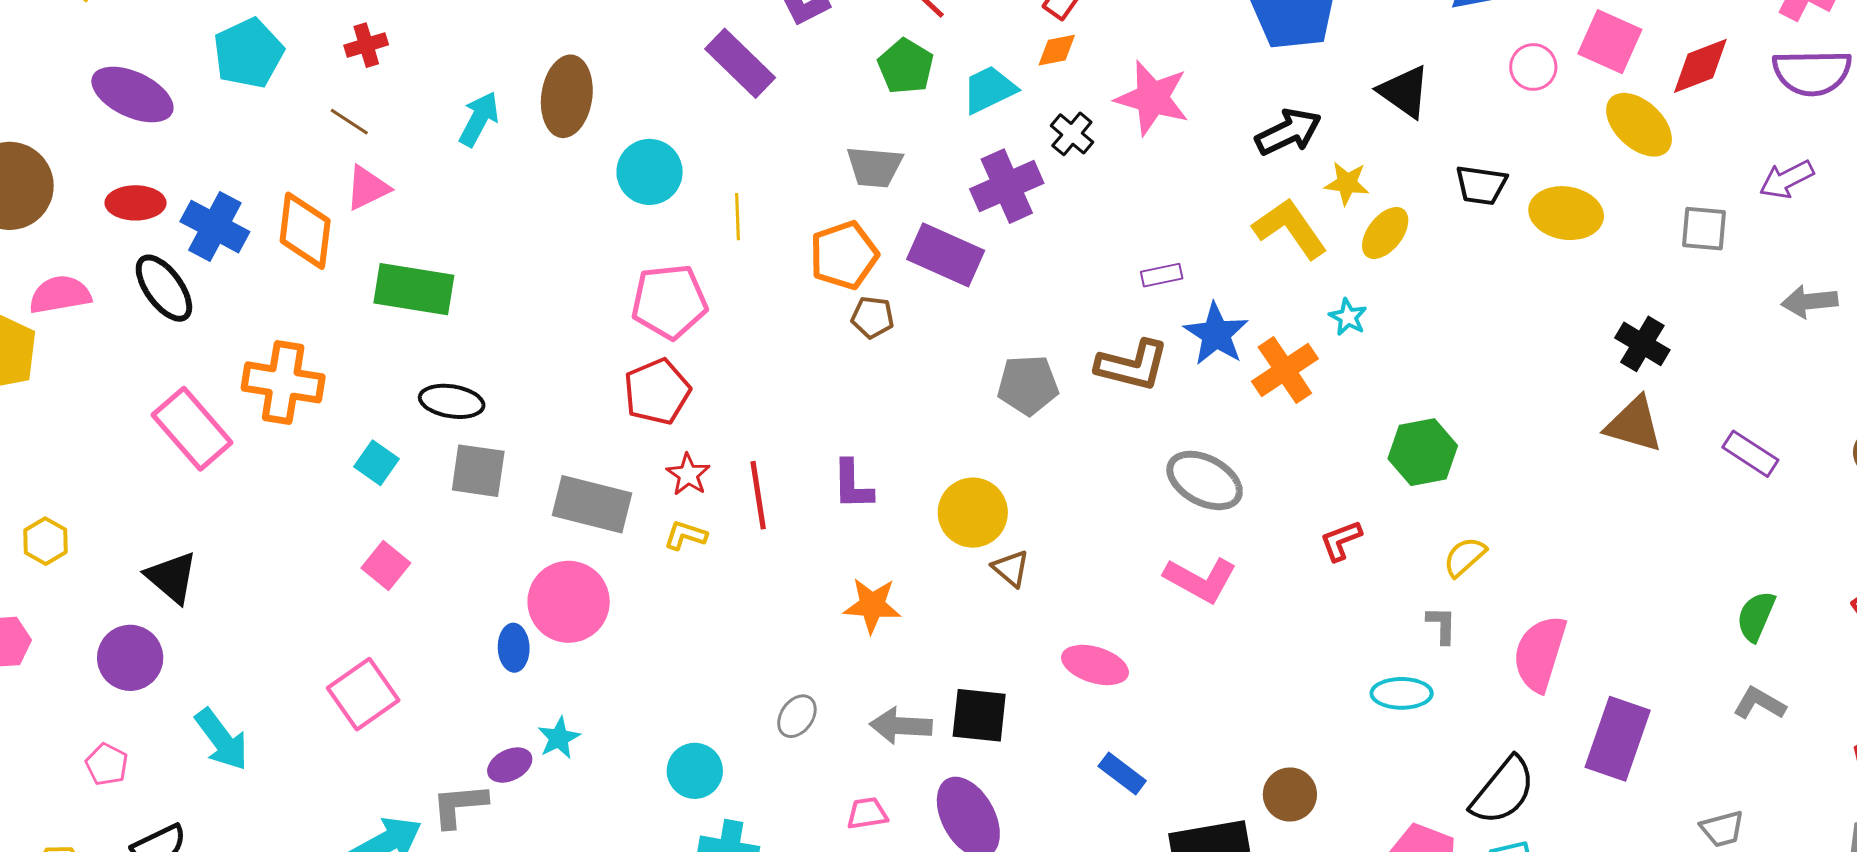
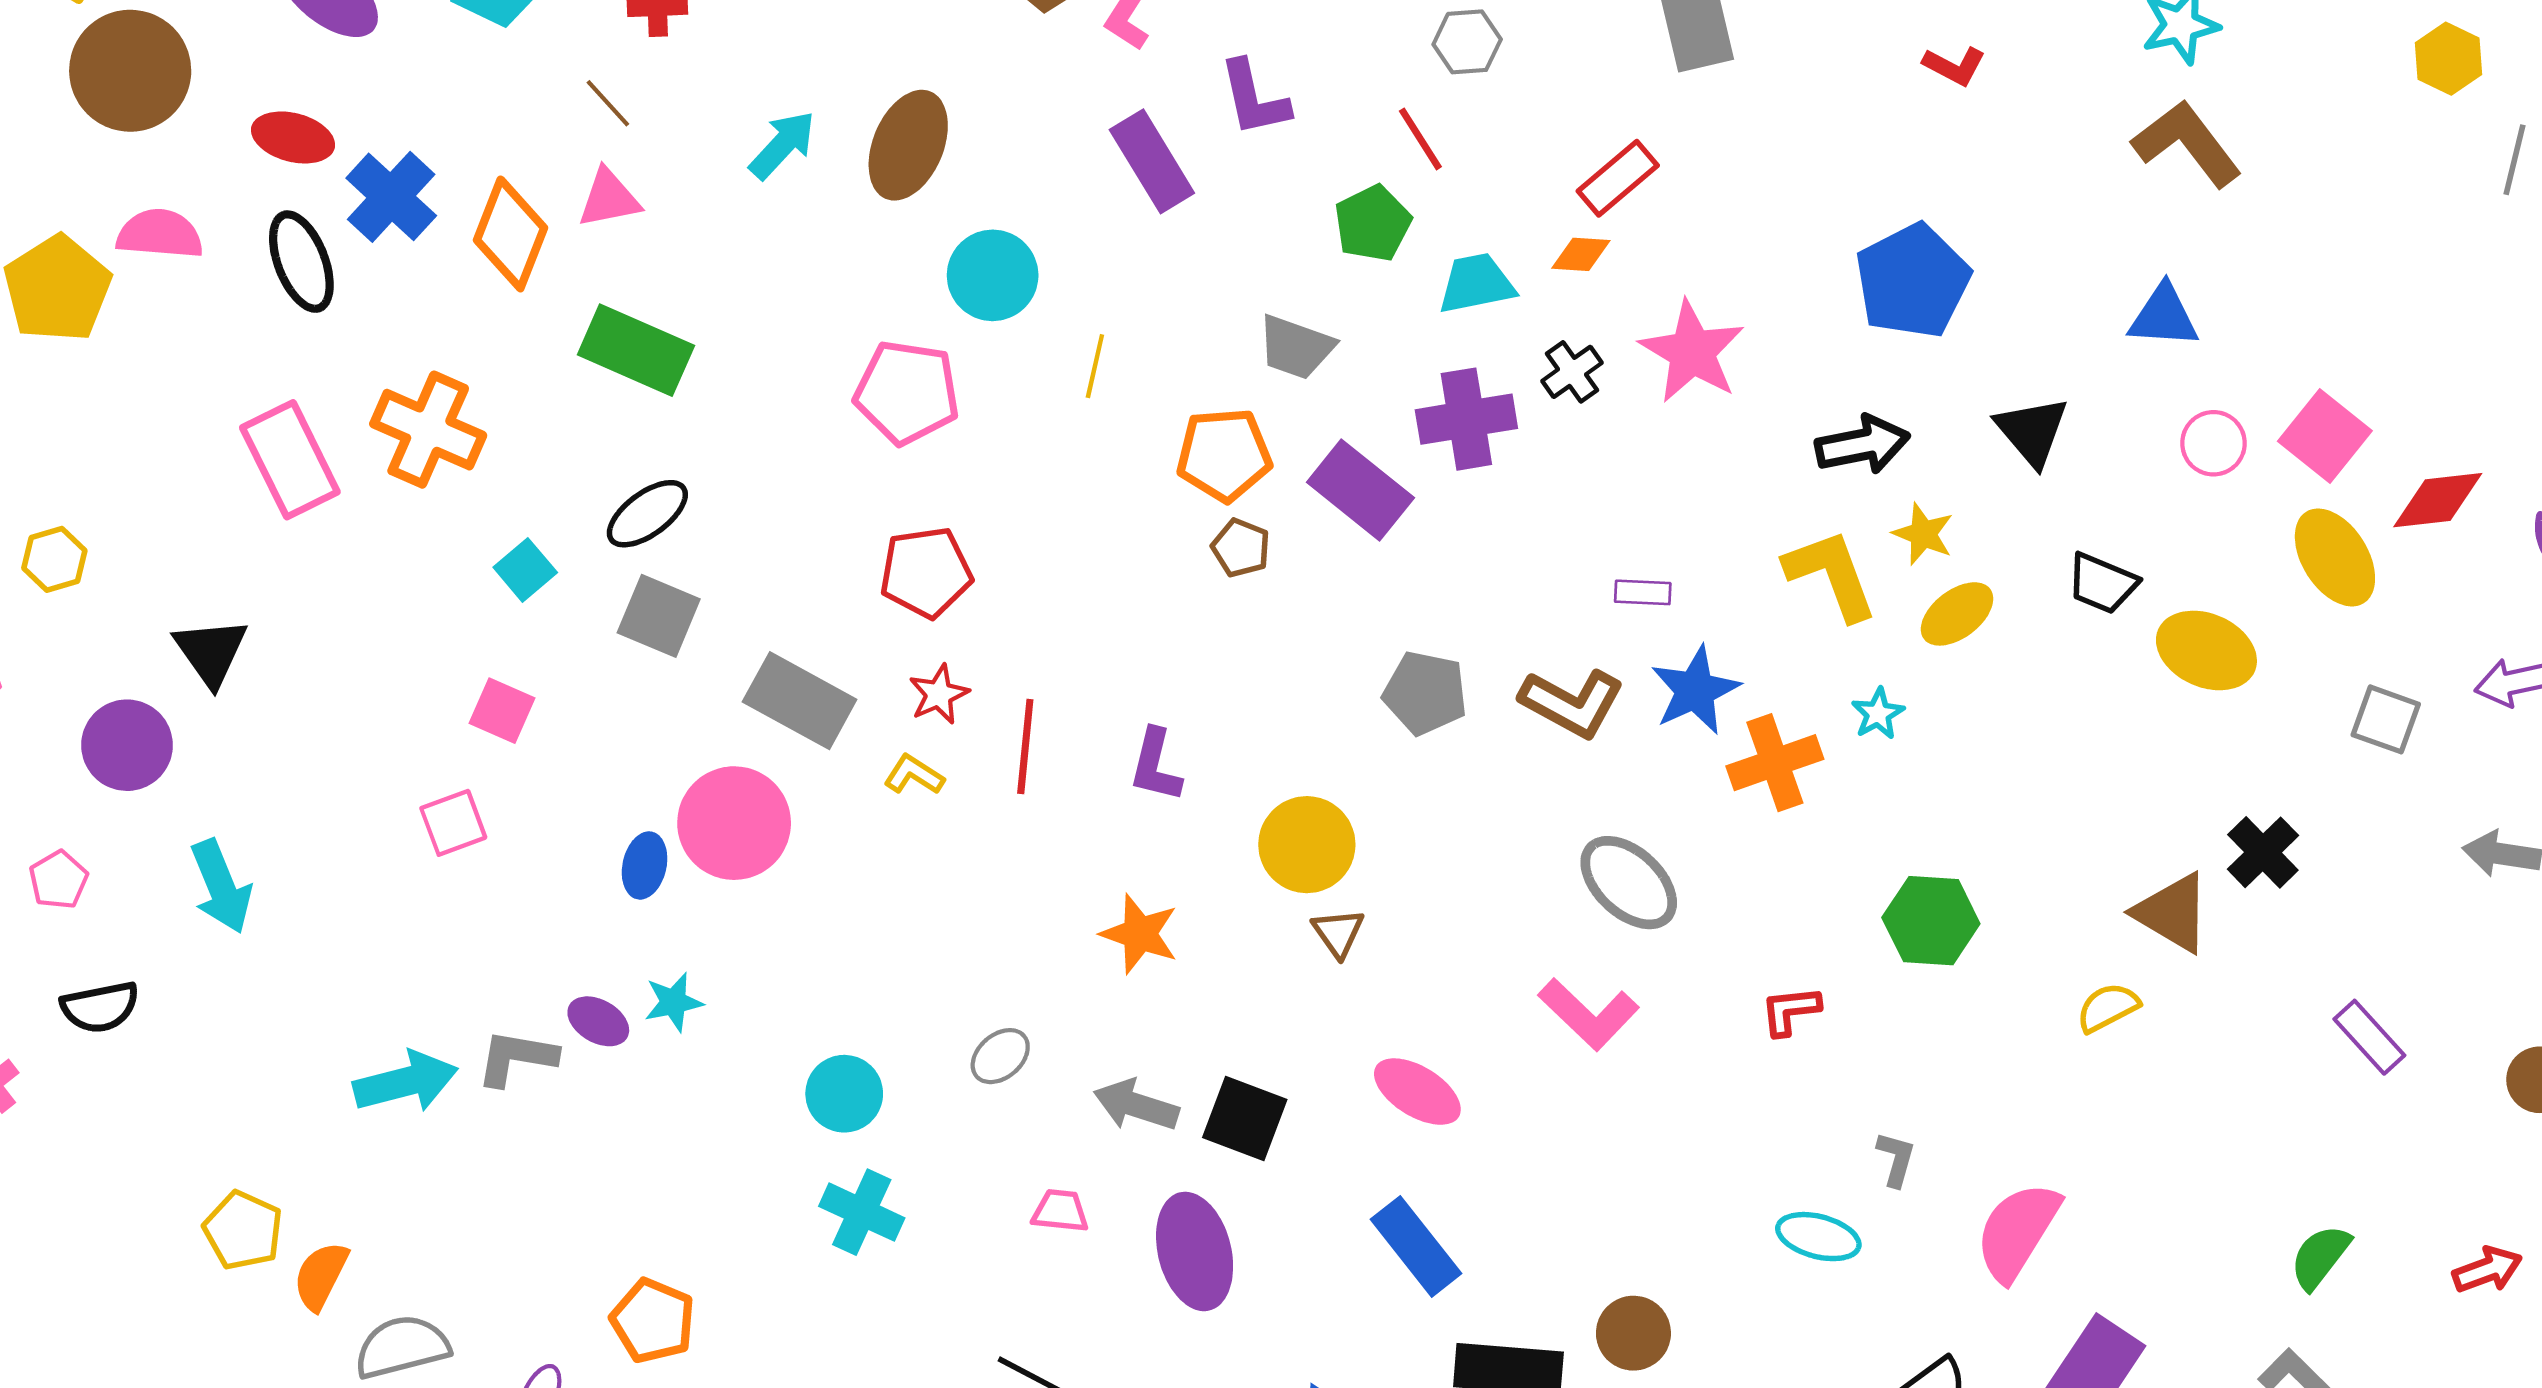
pink pentagon: (669, 301) -> (907, 392), moved
black ellipse: (452, 401) -> (647, 514), turned -60
brown triangle: (1634, 424) -> (2172, 913), moved
yellow semicircle: (1465, 557) -> (2108, 1007), moved
pink square: (386, 565) -> (502, 711), turned -30
pink square: (363, 694) -> (453, 823), moved, size x0.7
purple ellipse: (510, 765) -> (598, 1021), turned 42
blue rectangle: (1122, 773) -> (1416, 1246), size x1.5

